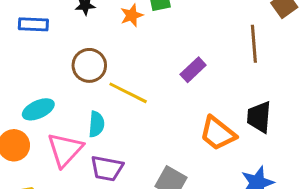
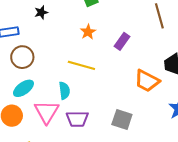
orange star: (132, 15) -> (88, 32), moved
brown circle: (89, 65) -> (22, 57), moved

